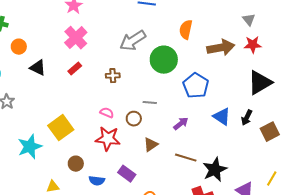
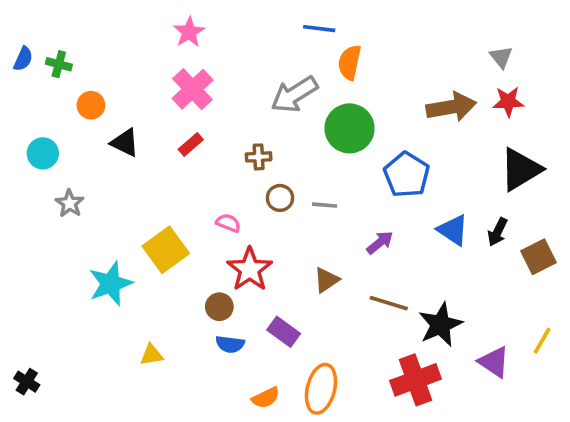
orange semicircle: (186, 30) -> (350, 62), moved
pink semicircle: (107, 113) -> (228, 223), moved
brown circle: (134, 119) -> (280, 198), moved
red star: (108, 139) -> (250, 269), turned 30
brown circle: (76, 164) -> (219, 307), moved

